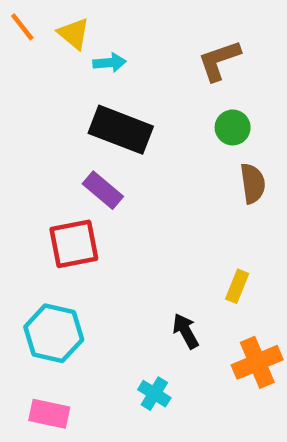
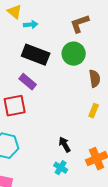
green circle: (233, 127) -> (74, 54), moved, size x1.5
yellow rectangle: (237, 286) -> (94, 111), moved
cyan cross: (154, 394) -> (61, 168), moved

